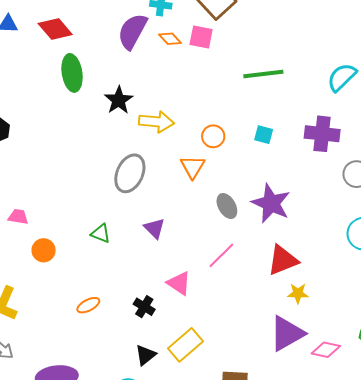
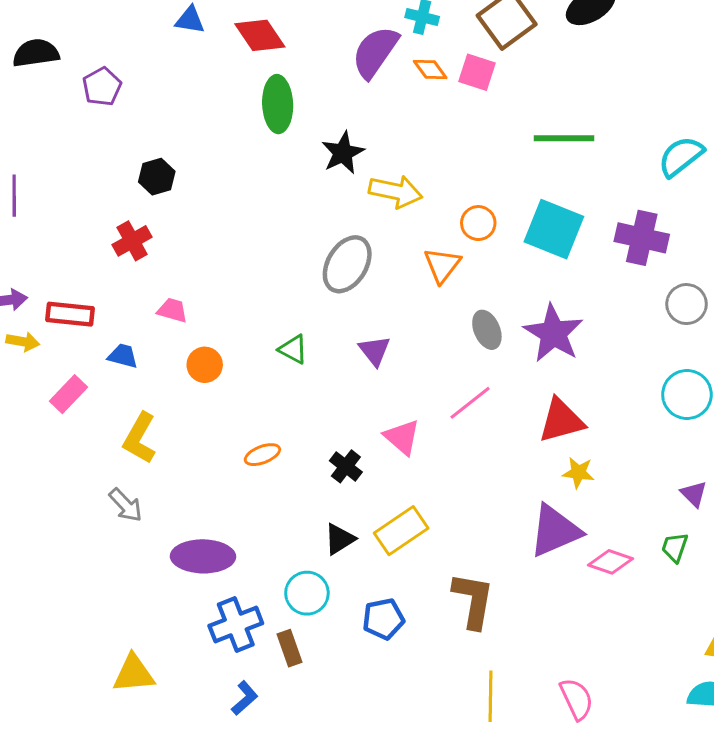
cyan square: (264, 135) -> (554, 229), size x2.0

